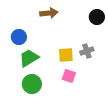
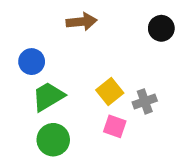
gray cross: (87, 51) -> (145, 101), moved
yellow square: (66, 55) -> (110, 91), turned -35

